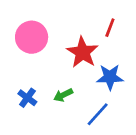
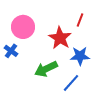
green arrow: (63, 95) -> (46, 69), size x1.6
blue cross: (27, 98) -> (11, 51), moved

